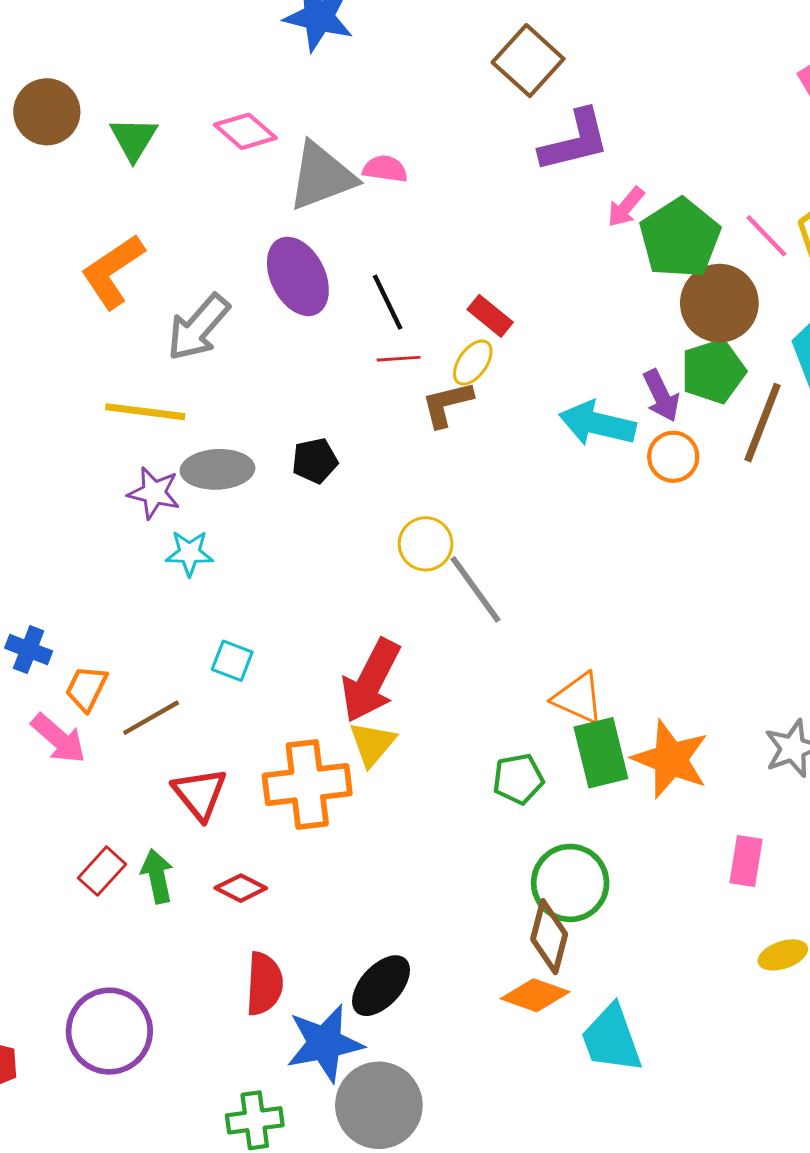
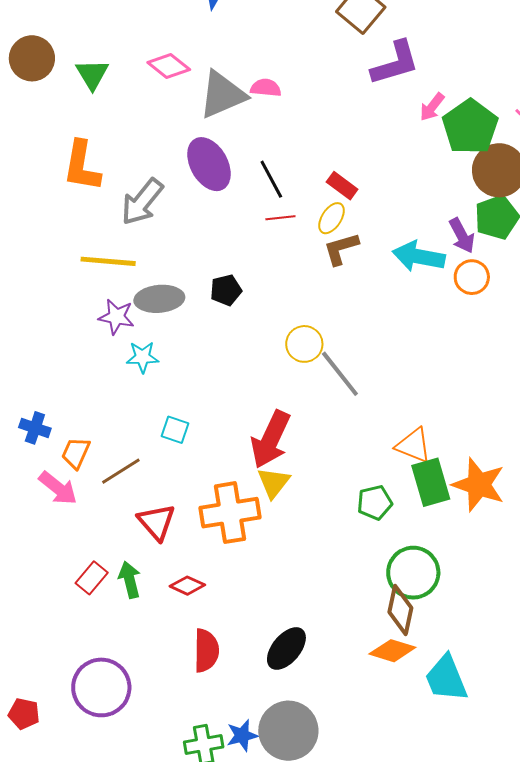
orange L-shape: (113, 271) -> (82, 166), turned -44
brown L-shape: (447, 404) -> (341, 249), moved
blue star: (325, 1043) -> (242, 735), moved, size x0.6

